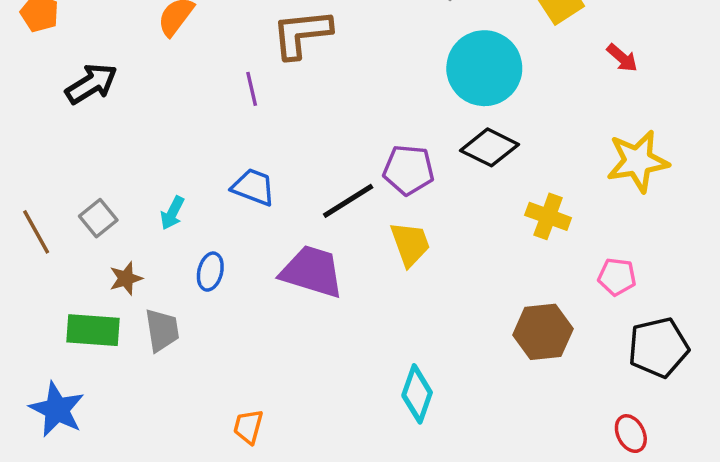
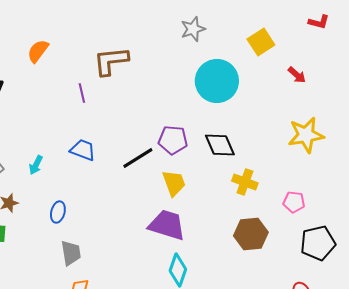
black diamond: (489, 147) -> (220, 145), moved, turned 40
yellow cross: (548, 216) -> (245, 182), moved
blue ellipse: (210, 272) -> (58, 212), moved
purple trapezoid: (312, 272) -> (167, 225), moved
gray trapezoid: (162, 330) -> (71, 253), moved

